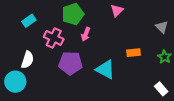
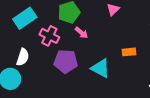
cyan rectangle: (29, 21) -> (25, 18), size x1.6
pink arrow: (86, 34) -> (81, 33), turned -72

